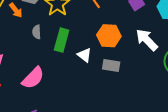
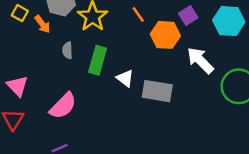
orange hexagon: (109, 36) -> (165, 35), moved
gray rectangle: (111, 65) -> (157, 91), size x1.4

